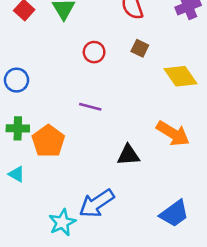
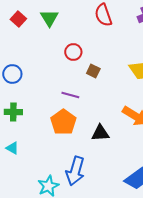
brown square: (140, 48) -> (93, 71), moved
orange pentagon: (48, 141) -> (63, 122), moved
blue arrow: (97, 203) -> (75, 171), turned -40

